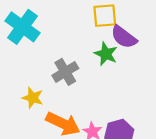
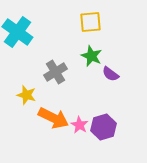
purple semicircle: (124, 37) -> (110, 74), moved, size x0.7

